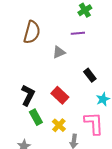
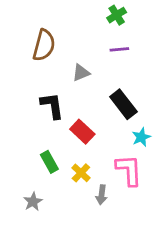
purple line: (78, 33) -> (119, 49), moved
black rectangle: (90, 75) -> (123, 104), size x1.5
black L-shape: (28, 95) -> (52, 106), moved, turned -35

